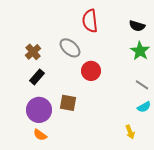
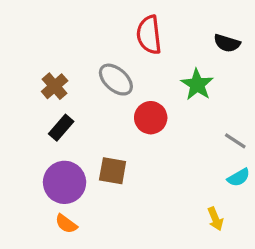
green star: (140, 51) -> (197, 85), moved

